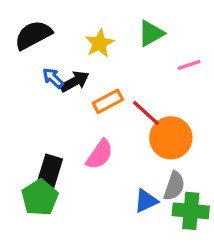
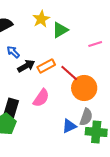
green triangle: (151, 33) -> (60, 30), moved
yellow star: (100, 43) -> (41, 19), moved
black arrow: (75, 81) -> (26, 66), moved

